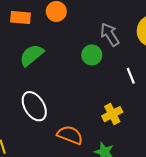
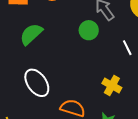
yellow cross: (112, 114) -> (112, 86), turned -30

